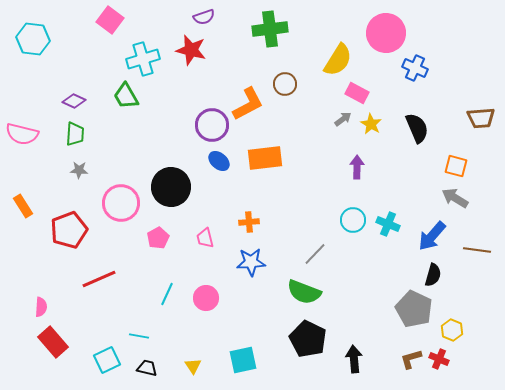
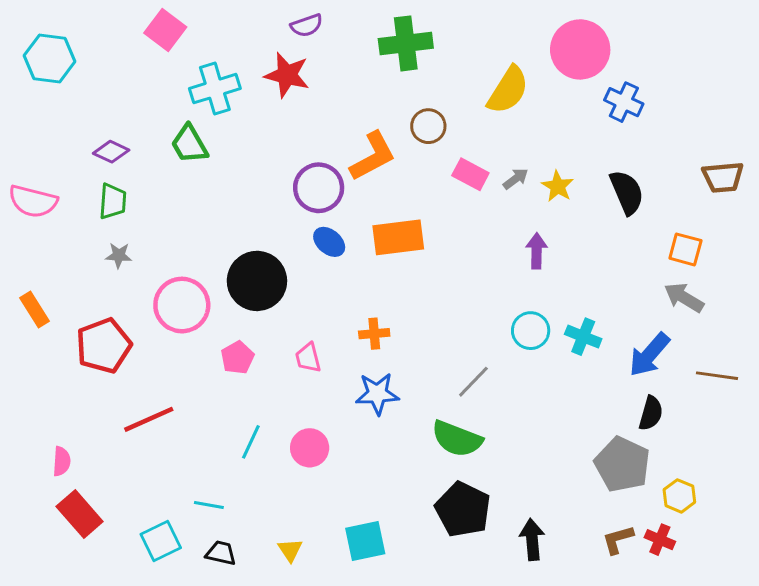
pink rectangle: (357, 93) -> (470, 174), moved

